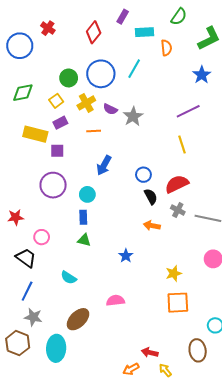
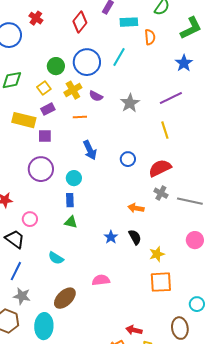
gray star: (133, 116) -> (130, 103), moved
blue arrow: (104, 165) -> (90, 150), turned -54
black semicircle: (151, 197) -> (135, 237), moved

